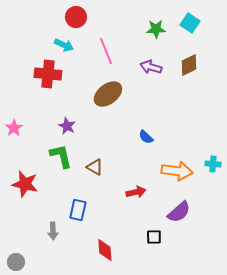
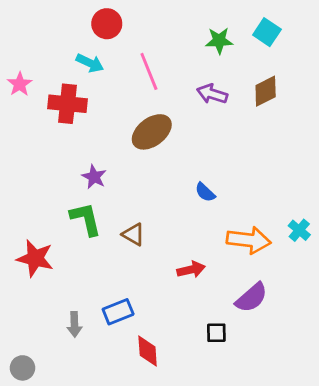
pink star: (14, 128) -> (20, 84), moved
cyan cross: (213, 164) -> (299, 230), turned 35
blue rectangle: (78, 210) -> (118, 312), moved, turned 55

